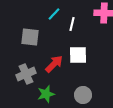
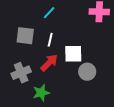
white line: (72, 24) -> (50, 40), moved
gray circle: (83, 95) -> (87, 72), moved

